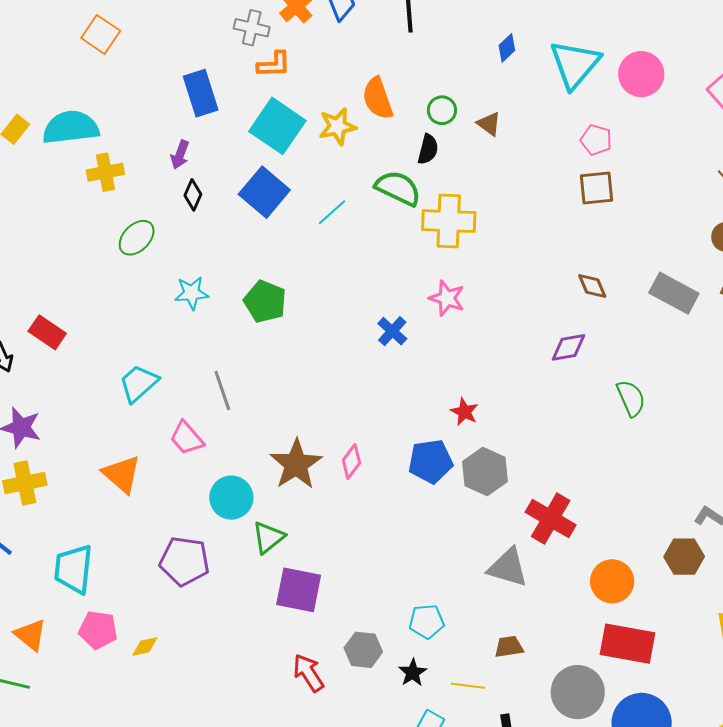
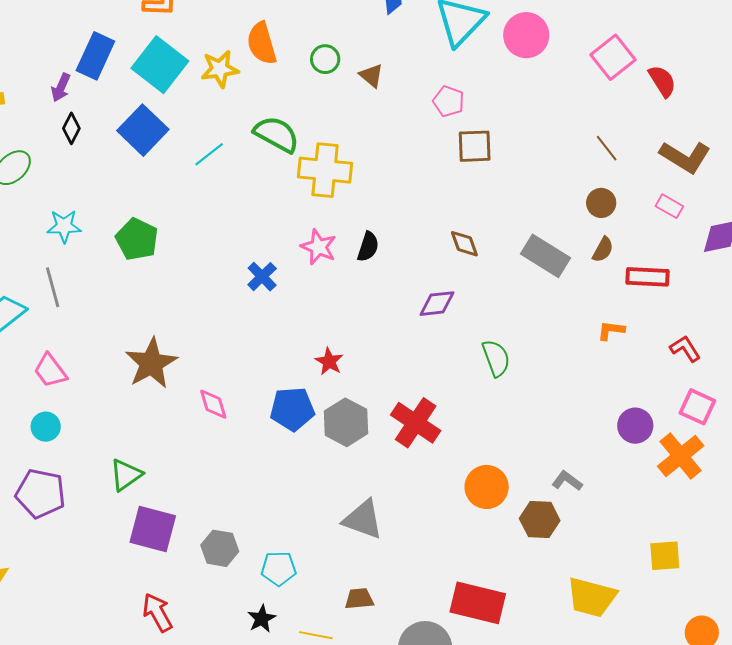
blue rectangle: (201, 93) -> (95, 56), moved, turned 39
pink pentagon: (596, 140) -> (449, 101), moved
black semicircle: (428, 149) -> (368, 247), moved
gray line: (222, 391) -> (53, 287), moved
pink diamond: (351, 461) -> (213, 404), turned -56
brown star: (296, 464) -> (151, 363), moved
cyan circle: (231, 498) -> (46, 427), moved, size x0.7
red cross: (551, 519) -> (416, 423), moved
orange circle: (612, 581) -> (487, 487), moved
gray hexagon: (363, 650) -> (220, 548), moved

